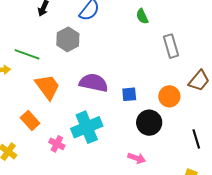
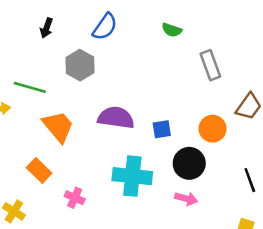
green semicircle: (142, 16) -> (172, 30), turned -42
cyan cross: (87, 127) -> (132, 176), moved, turned 32
pink arrow: (137, 158) -> (186, 199), moved

